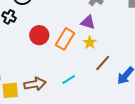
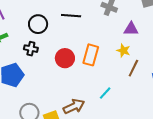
purple triangle: (88, 22) -> (131, 29), moved
yellow star: (90, 43) -> (123, 51), moved

